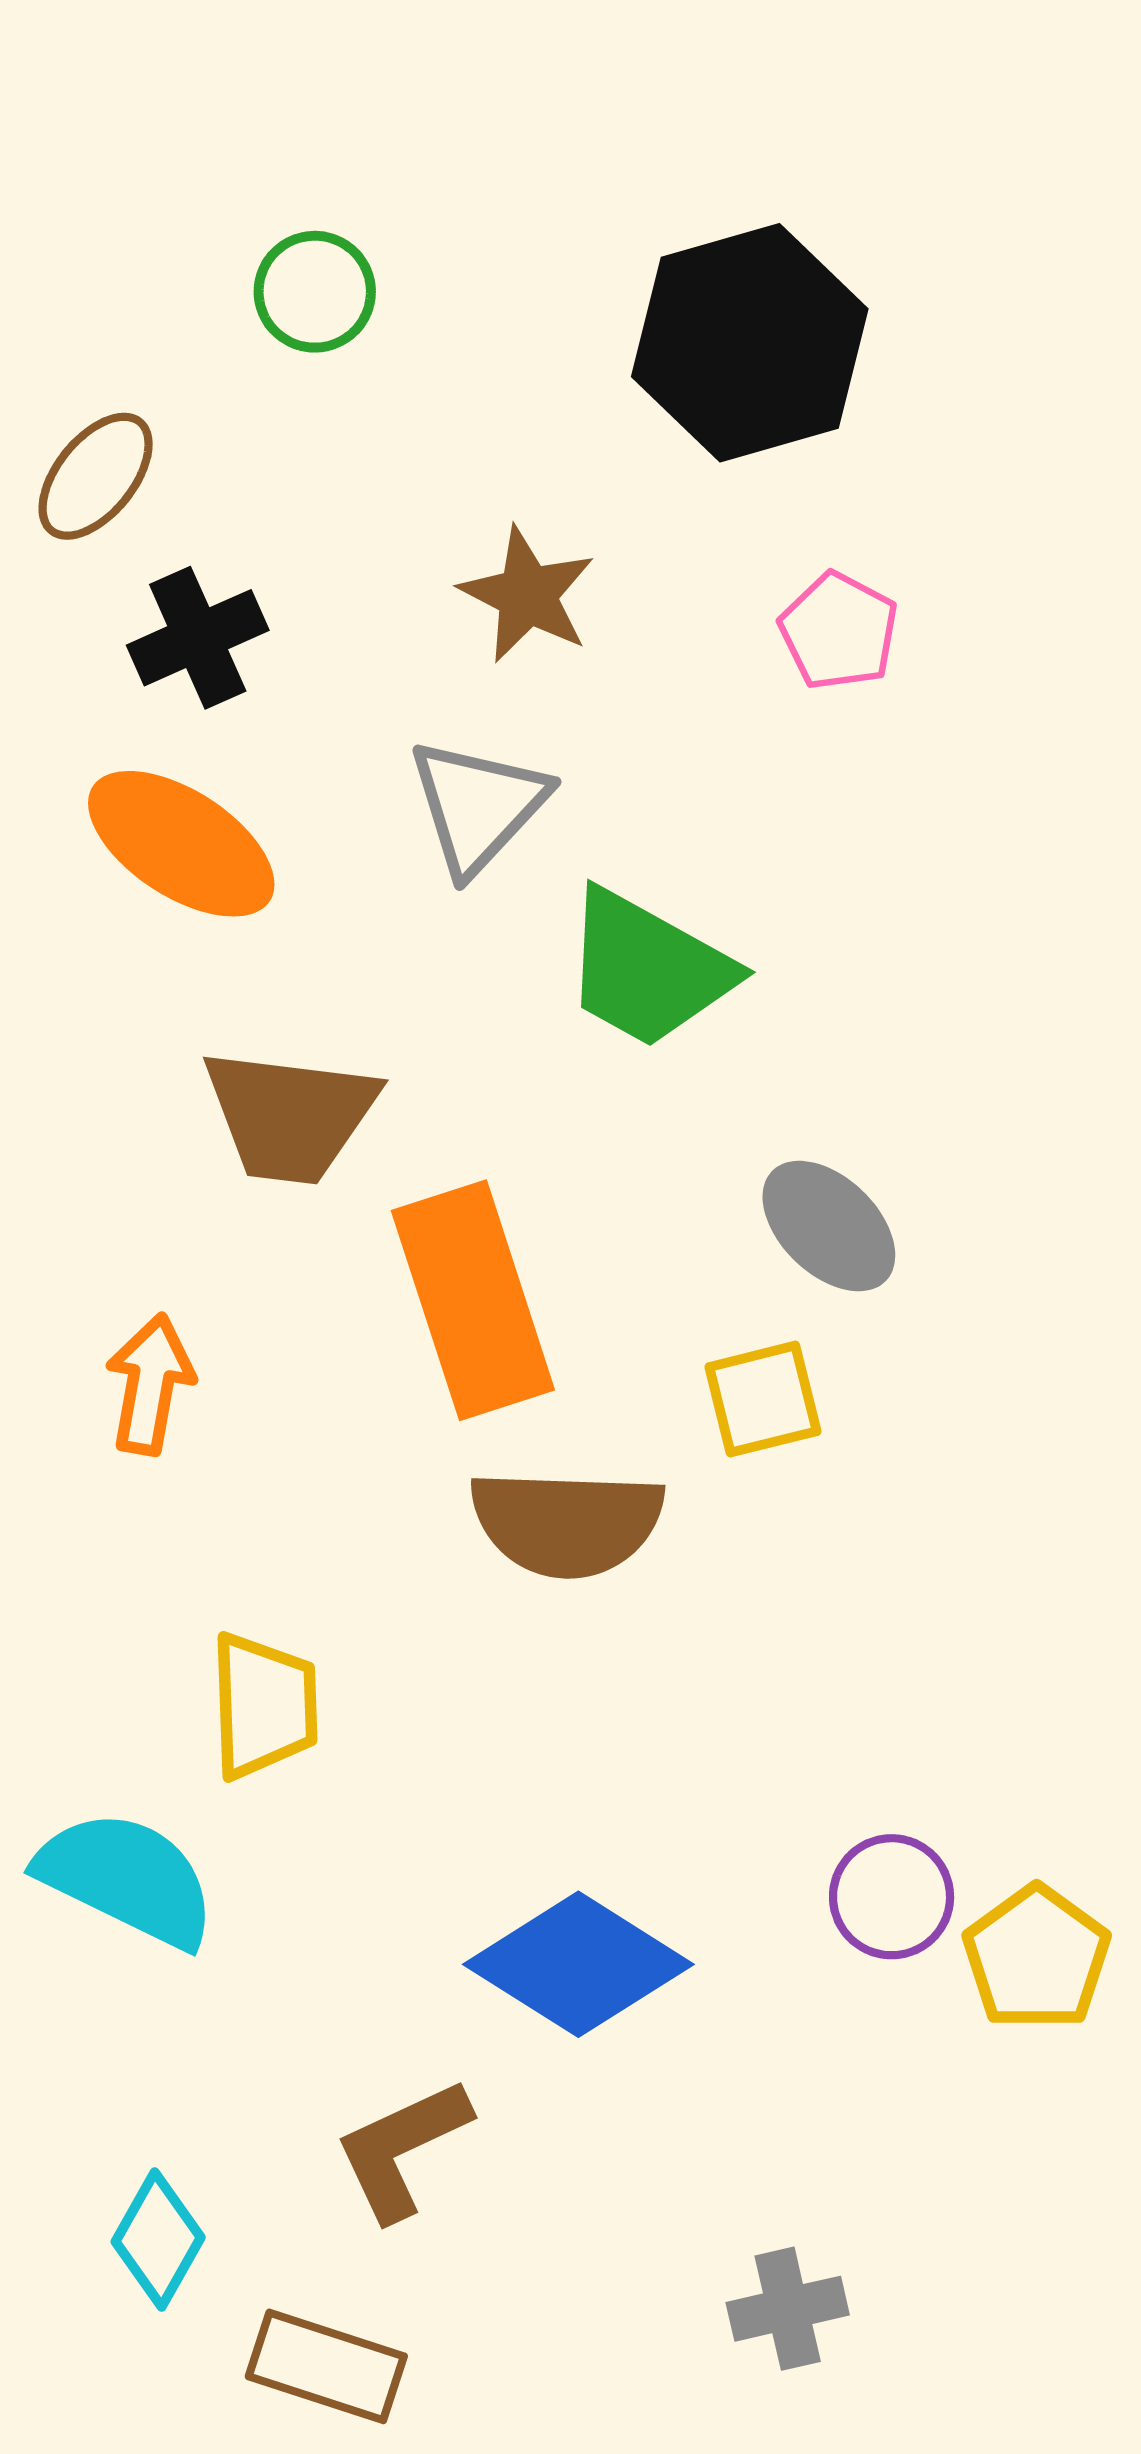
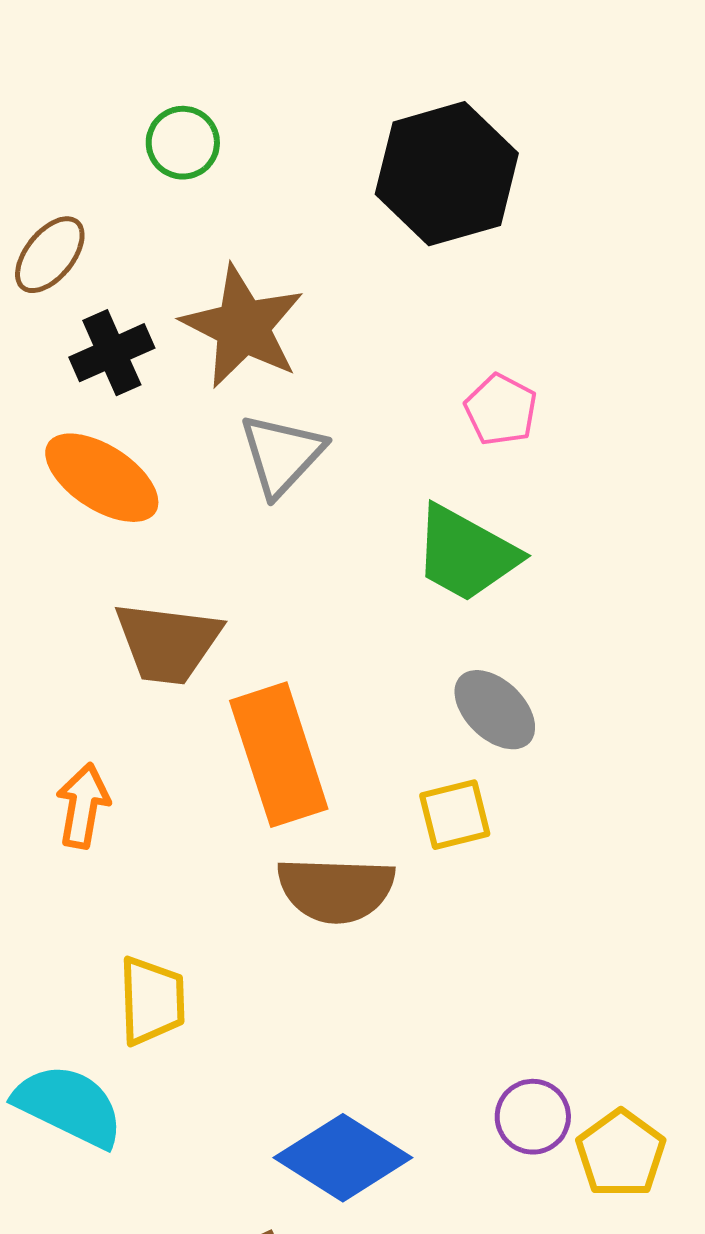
brown star: (527, 595) -> (243, 327), moved, size x1.5
pink pentagon: (839, 631) -> (501, 410), moved
green trapezoid: (648, 969) -> (466, 554), moved

